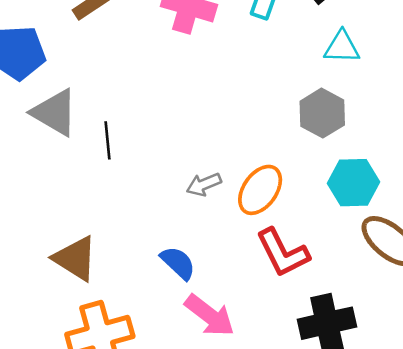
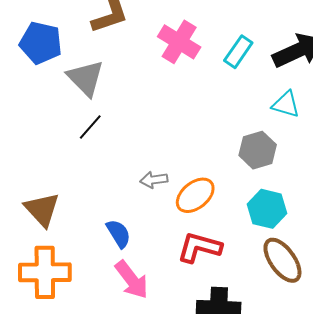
gray triangle: (55, 113) -> (86, 78), moved
black line: (107, 140) -> (90, 127), turned 32
red L-shape: (283, 253) -> (199, 247), turned 117

